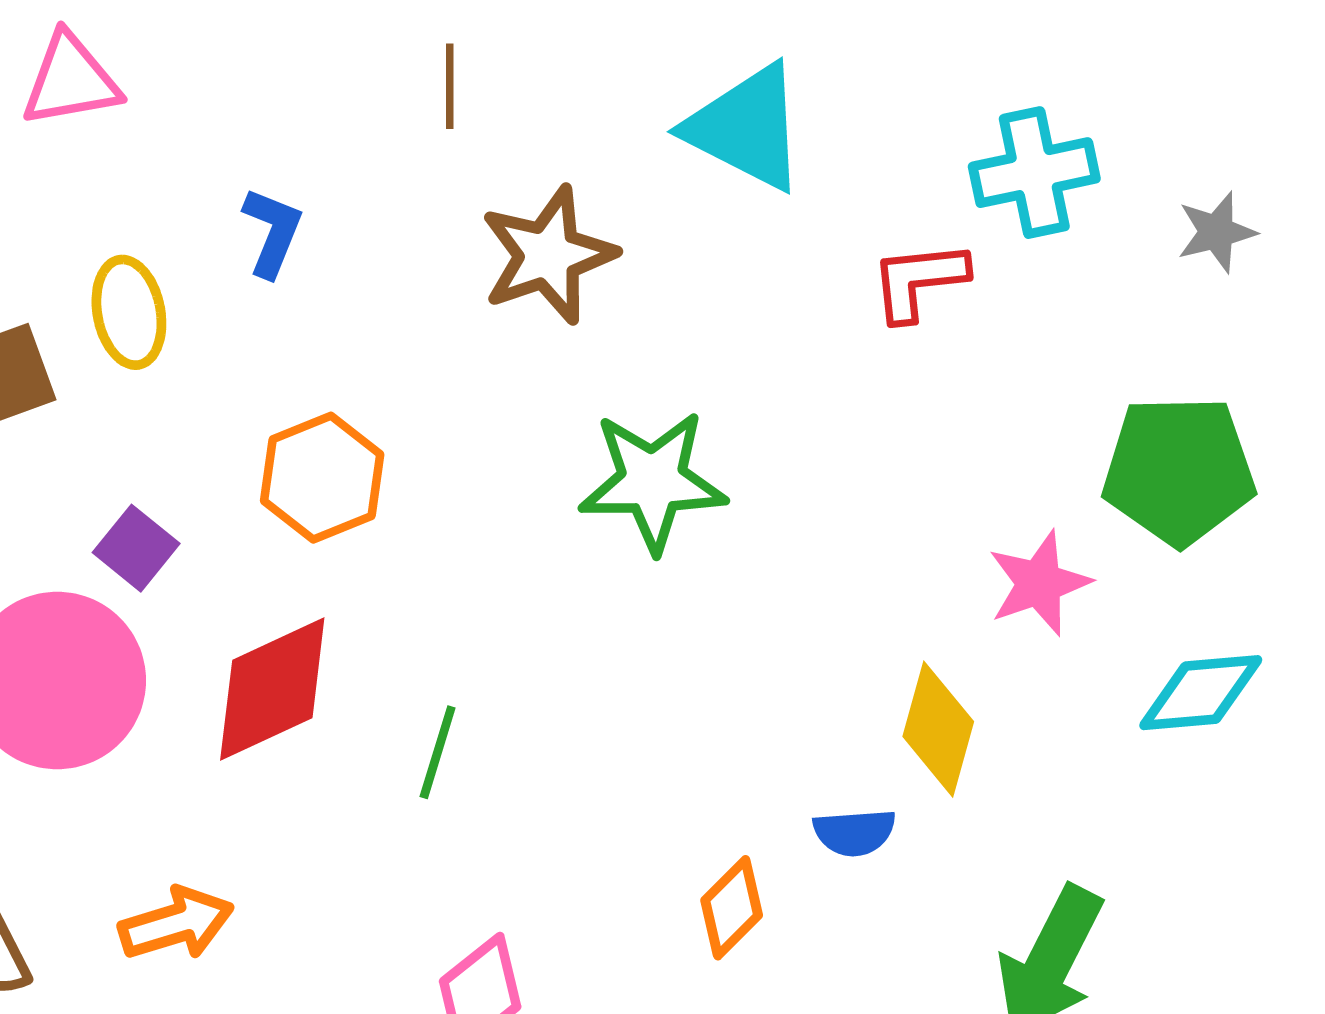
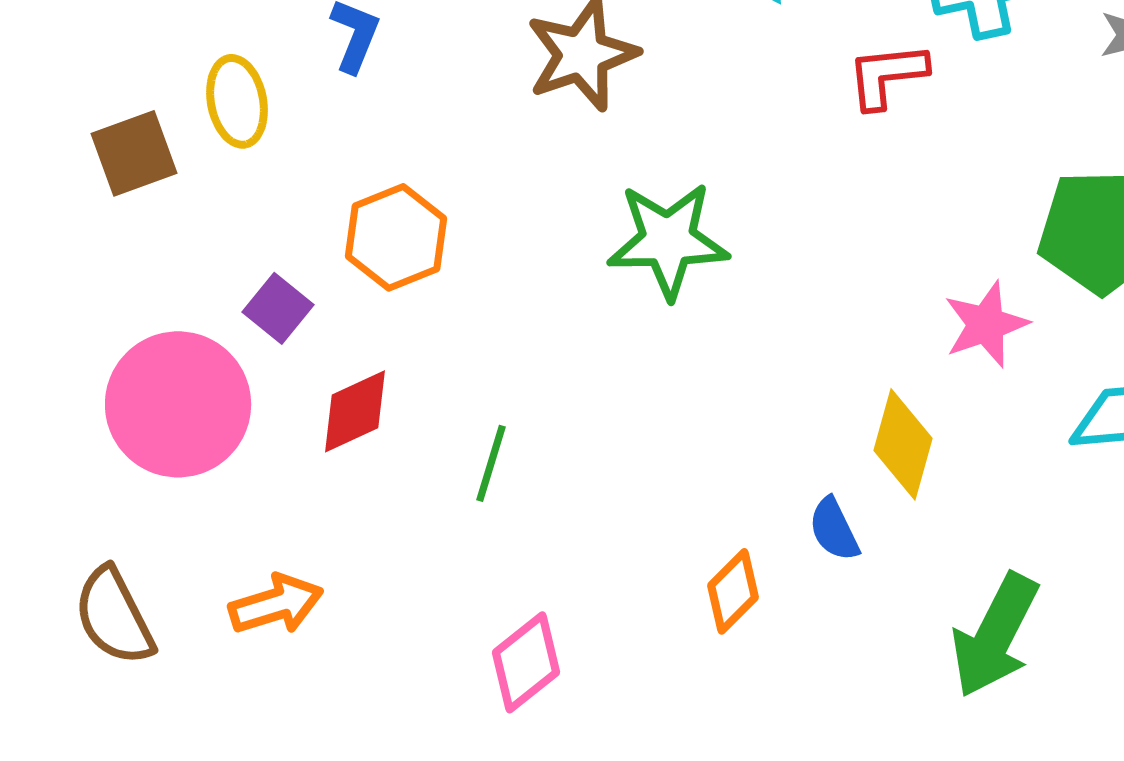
purple square: (136, 548) -> (278, 308), moved
red diamond: (272, 689) -> (355, 411), size x0.7
blue semicircle: (854, 832) -> (834, 529), turned 68

